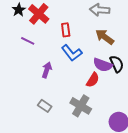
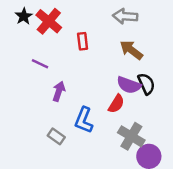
purple line: (28, 41) -> (40, 64), moved
blue L-shape: (72, 53) -> (84, 120), moved, turned 60
gray cross: (81, 106) -> (131, 136), moved

